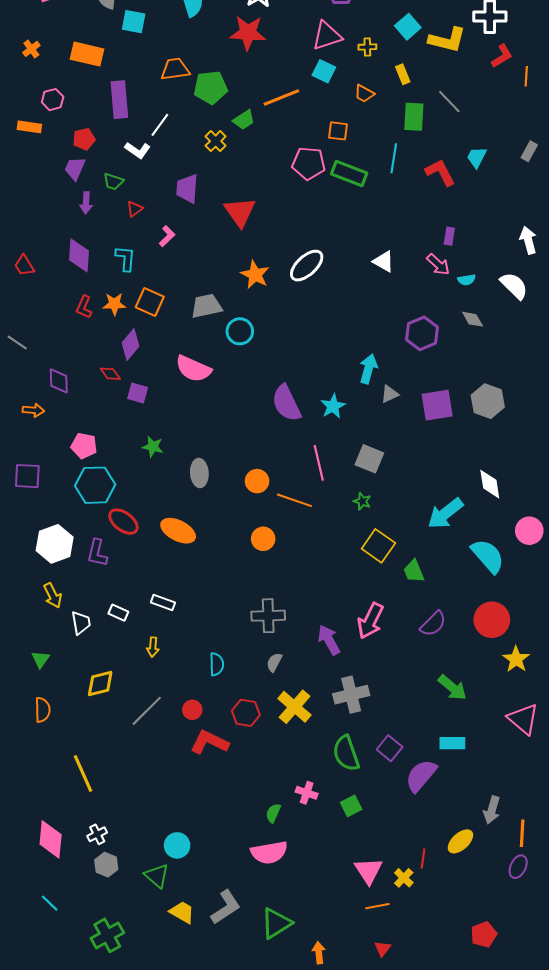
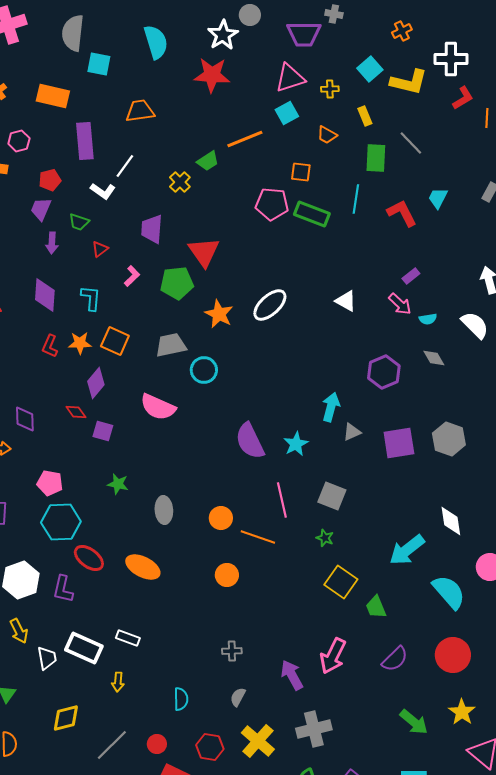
cyan square: (324, 71) -> (287, 113), turned 35
green pentagon: (210, 87) -> (177, 283), moved
purple rectangle: (449, 236) -> (411, 276), turned 42
white rectangle: (118, 613) -> (84, 648), size x1.8
gray cross: (268, 616) -> (232, 651), size x0.6
yellow star: (516, 659) -> (462, 712), moved

